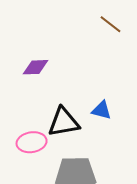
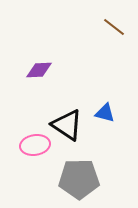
black triangle: (64, 122) -> (67, 125), turned 44

